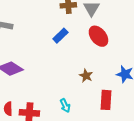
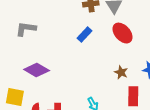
brown star: (86, 76) -> (121, 72), moved

